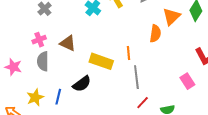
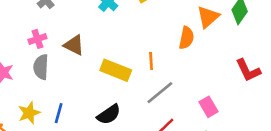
gray line: (136, 77) -> (160, 93), turned 55
pink rectangle: (187, 81) -> (209, 107), moved
black semicircle: (82, 84) -> (109, 114), moved

